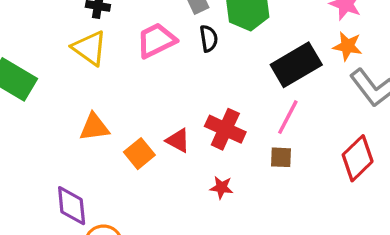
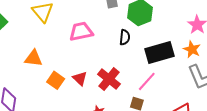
black semicircle: (209, 39) -> (125, 37), moved
pink trapezoid: (156, 40) -> (81, 31), moved
orange square: (139, 154) -> (56, 80), turned -30

